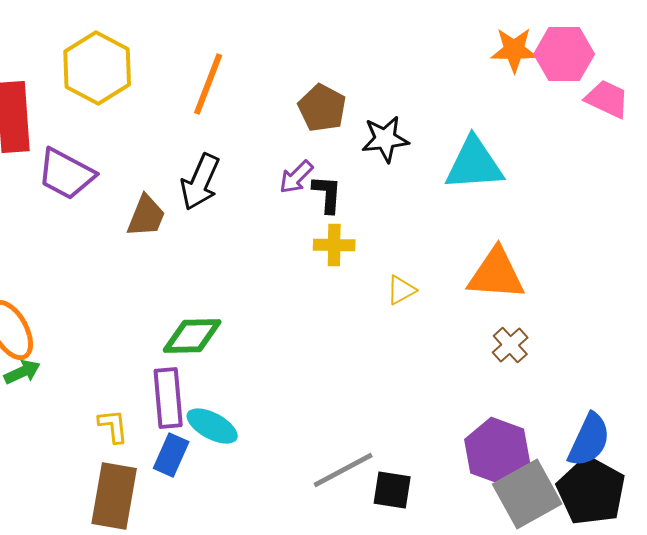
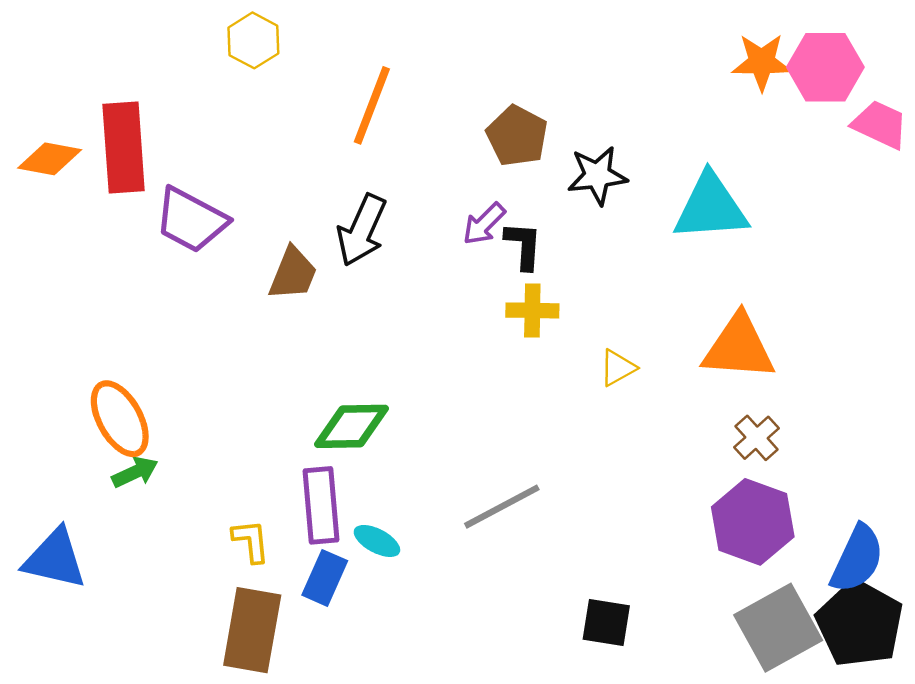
yellow hexagon: (97, 68) -> (253, 40), moved, size x0.6
cyan ellipse: (212, 426) -> (377, 541), size x0.7
purple hexagon: (497, 451) -> (753, 522), moved
gray line: (343, 470) -> (502, 507), moved

